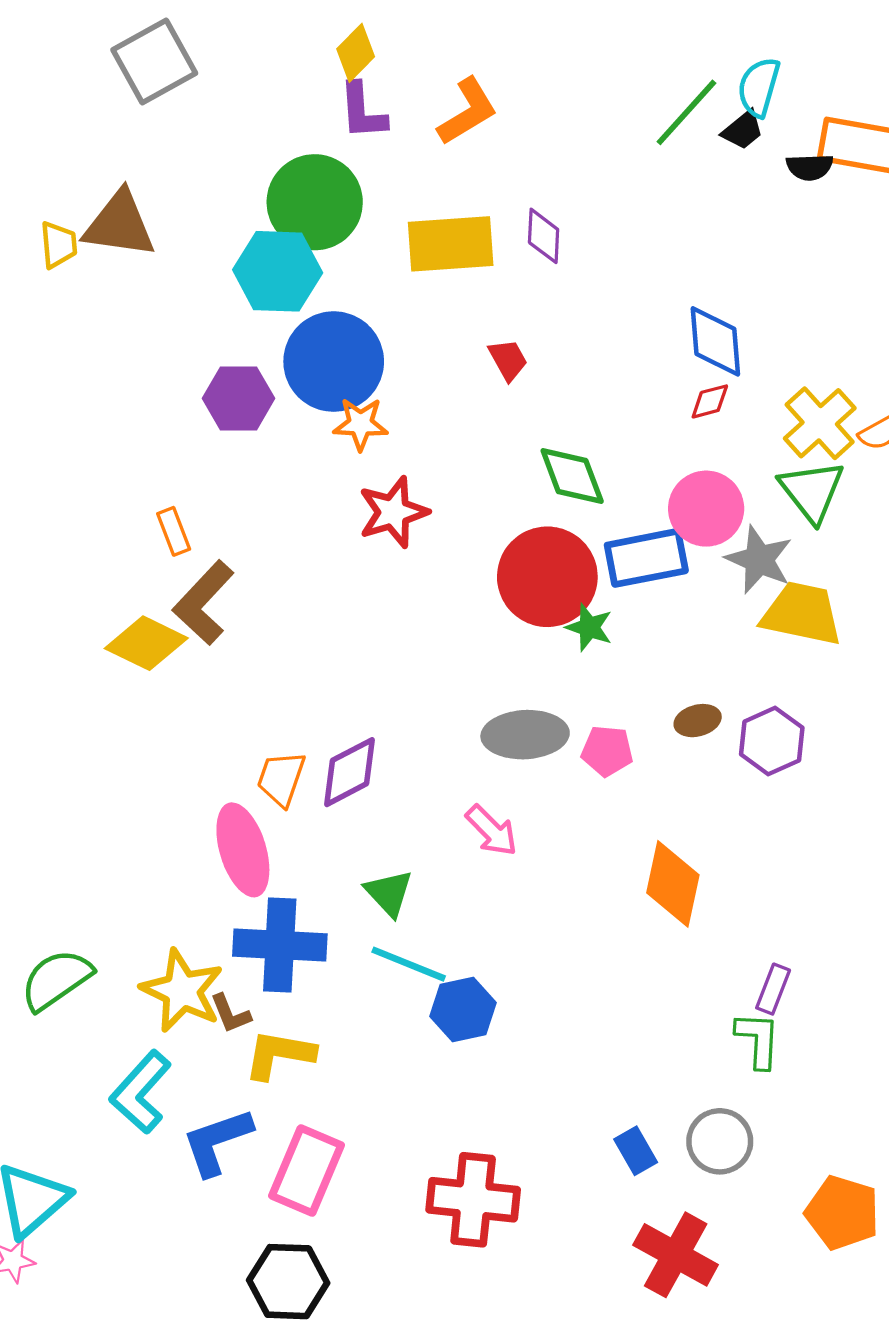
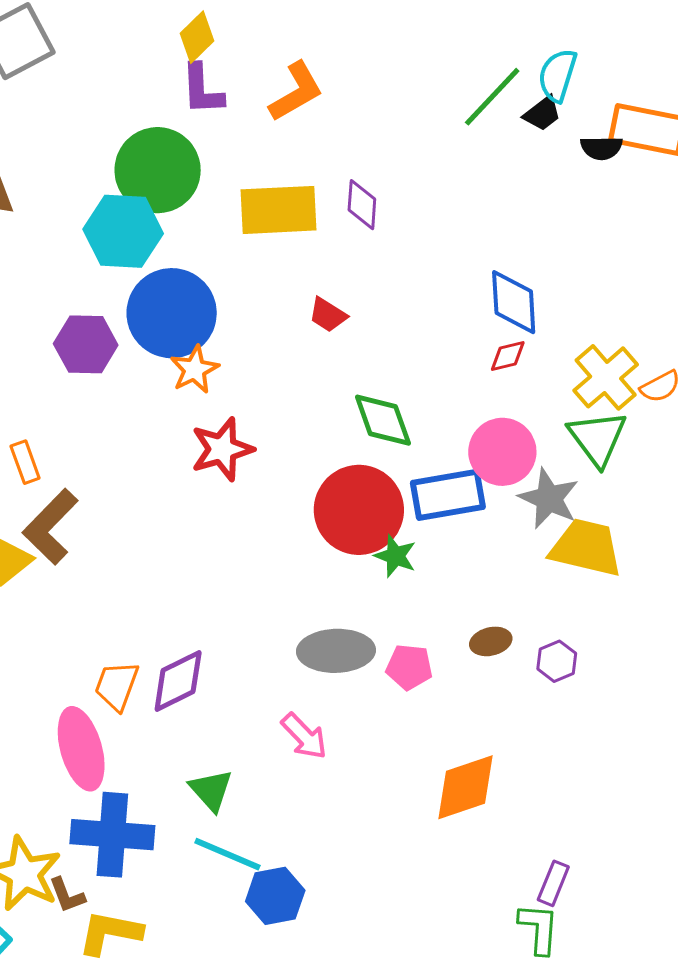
red trapezoid: (508, 360) -> (328, 315), turned 150
orange star: (361, 424) -> (194, 369), turned -30
purple hexagon: (772, 741) -> (557, 661), size x0.7
orange diamond: (673, 884) -> (466, 787), turned 58

